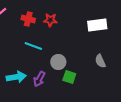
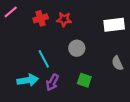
red cross: (28, 19) -> (41, 18), turned -32
cyan line: (33, 46) -> (44, 59), moved, turned 42
gray circle: (58, 62) -> (77, 48), moved

